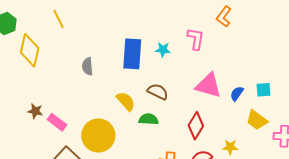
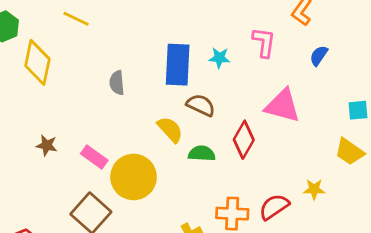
yellow line: (58, 19) -> (76, 19), turned -36
brown semicircle: (158, 92) -> (201, 105), moved
blue semicircle: (237, 94) -> (319, 56), moved
pink rectangle: (57, 122) -> (94, 157), moved
red diamond: (196, 126) -> (244, 140), moved

